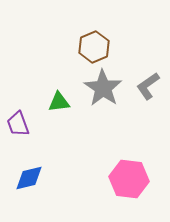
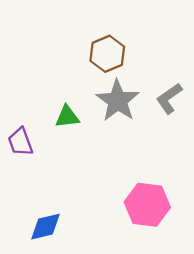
blue diamond: (29, 178) -> (46, 227), moved

